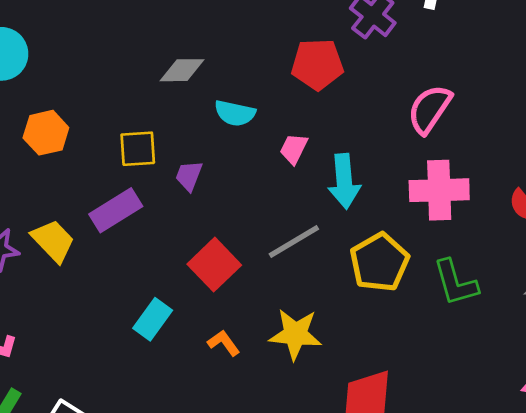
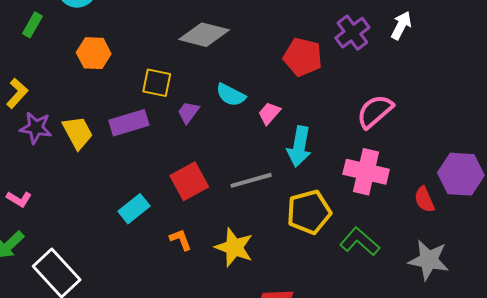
gray diamond: (182, 70) -> (204, 35), size x1.4
cyan semicircle: (235, 113) -> (231, 95), moved
green L-shape: (456, 283) -> (360, 242), turned 132

